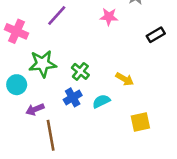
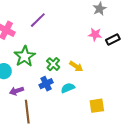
pink star: (109, 17) -> (95, 34), moved
green star: (43, 64) -> (25, 56), turned -30
yellow arrow: (125, 79) -> (76, 66), moved

